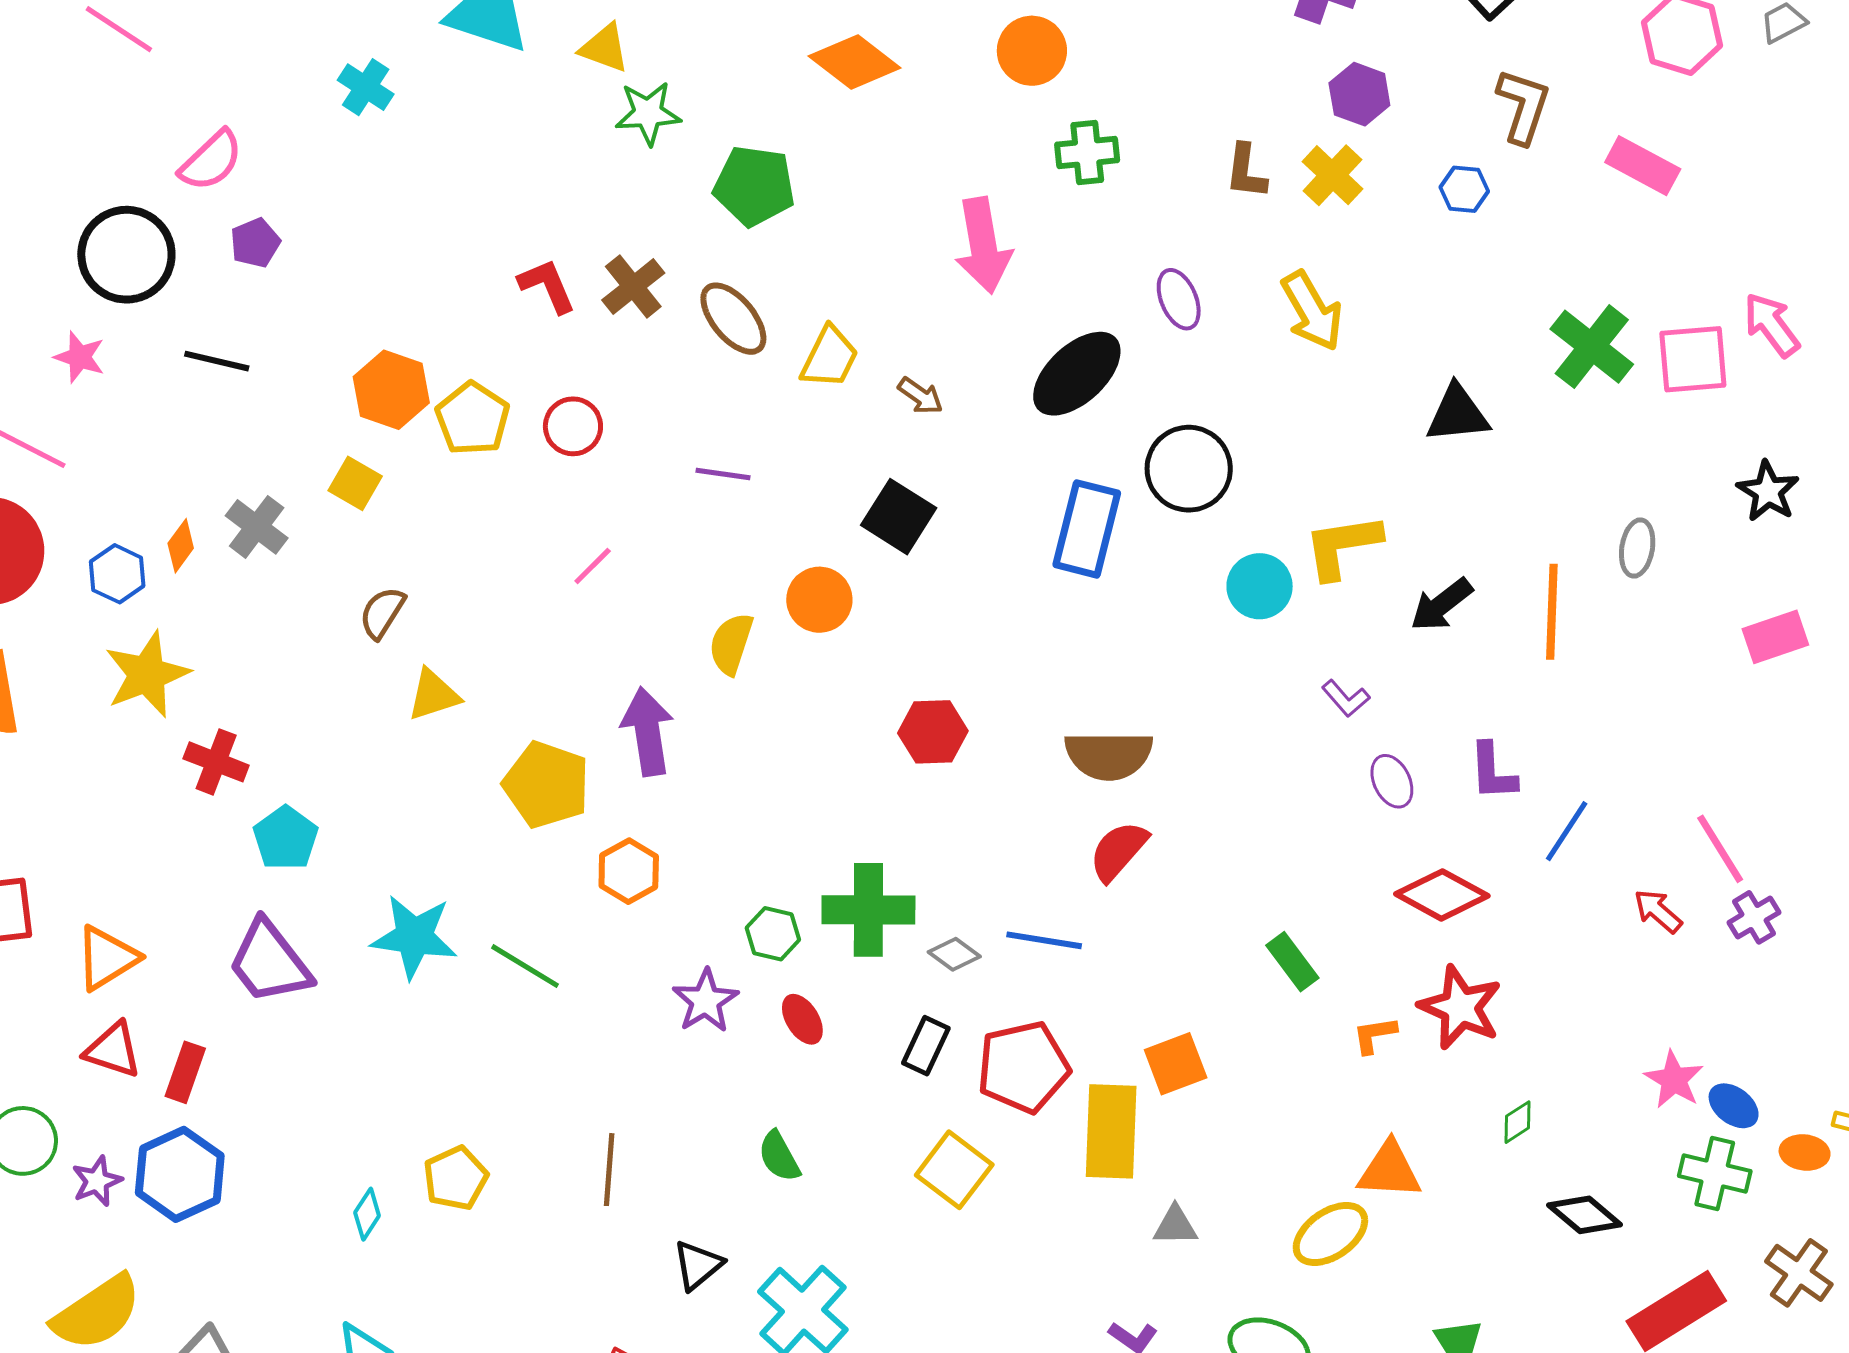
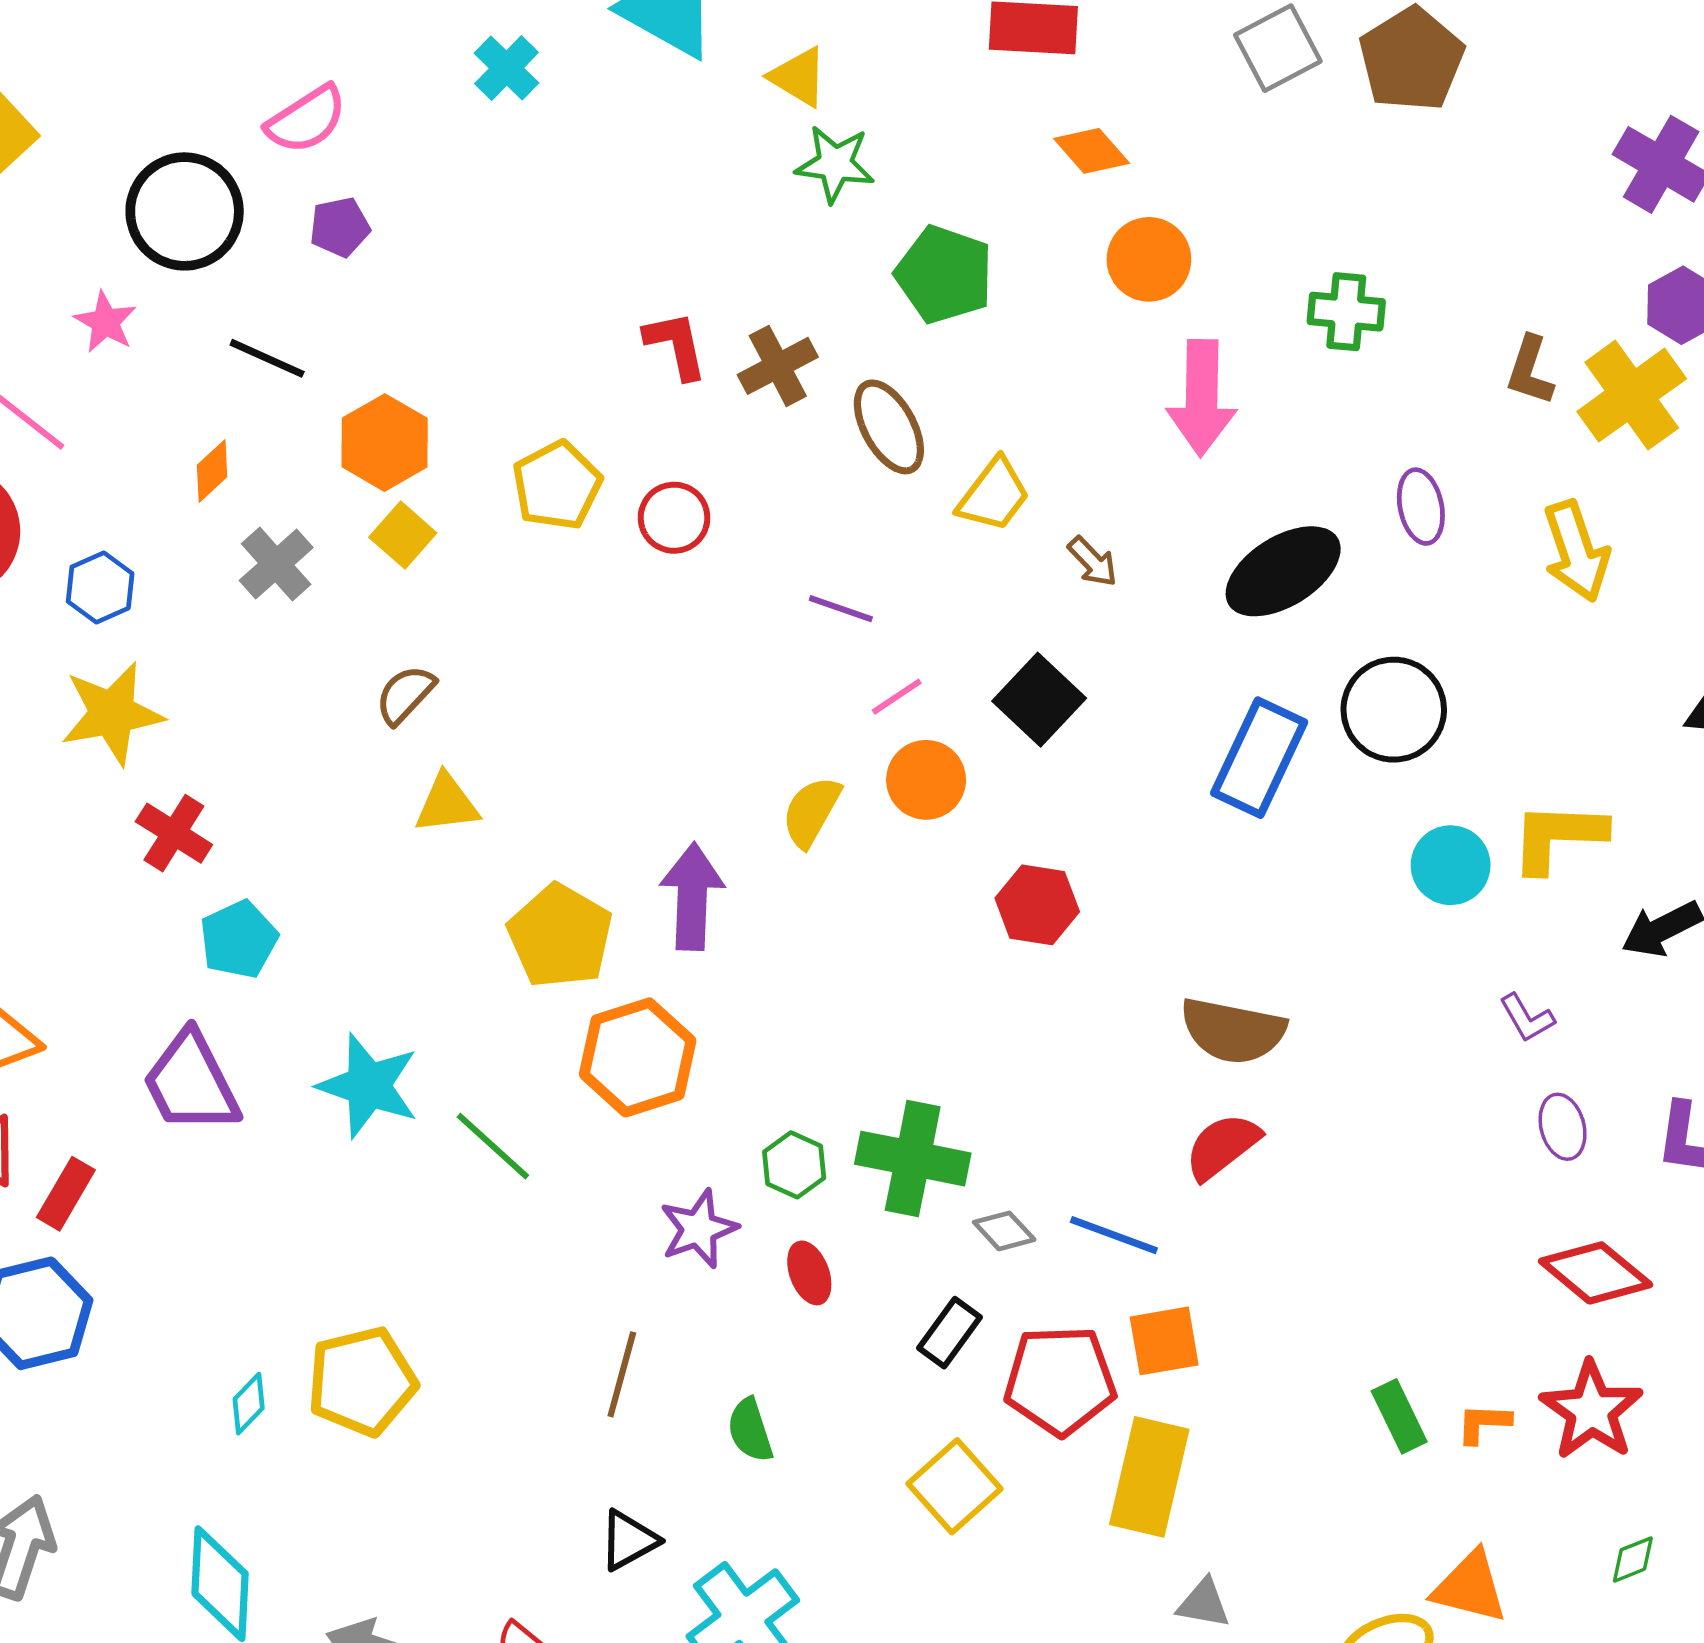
orange circle: (1032, 51) -> (1149, 259), moved
orange diamond: (855, 62) -> (1092, 151), size x0.7
yellow cross: (1333, 175) -> (1632, 395), size x1.4
orange hexagon: (391, 390) -> (385, 443), moved
orange diamond: (181, 546) -> (212, 471), moved
pink line: (593, 566) -> (897, 697), moved
red hexagon: (933, 732) -> (1037, 905), moved
orange hexagon: (629, 871) -> (638, 1057), size x1.5
green rectangle: (1292, 962) -> (1399, 1416), moved
orange square: (1176, 1064) -> (1164, 1341), moved
brown line: (609, 1170) -> (622, 1374), moved
yellow pentagon: (456, 1178) -> (362, 1381), size x1.4

